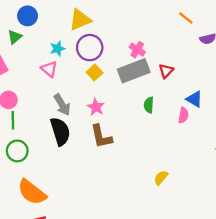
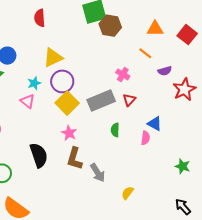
pink cross: (137, 50) -> (123, 74), moved
yellow square: (95, 72) -> (67, 103), size x1.6
gray arrow: (62, 105) -> (98, 173), moved
brown L-shape: (101, 136) -> (75, 159), turned 30

